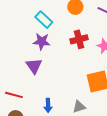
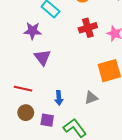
purple star: (42, 41) -> (33, 31), moved

